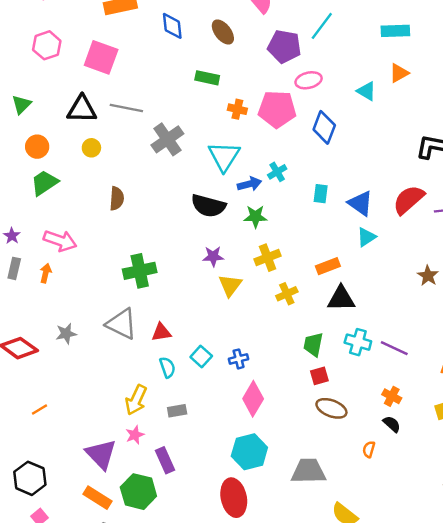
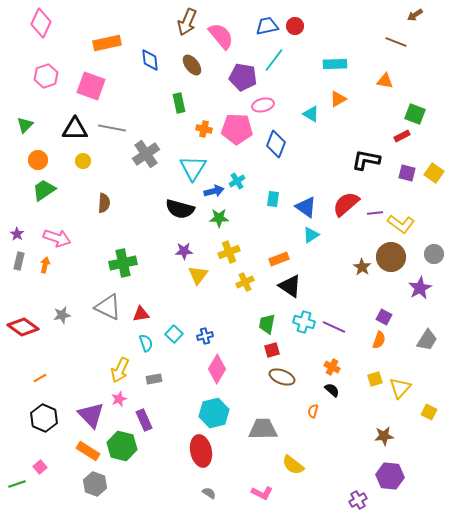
green rectangle: (207, 78) -> (179, 103), turned 66
black triangle: (341, 299) -> (290, 286), turned 35
black hexagon: (30, 478) -> (44, 418), moved

